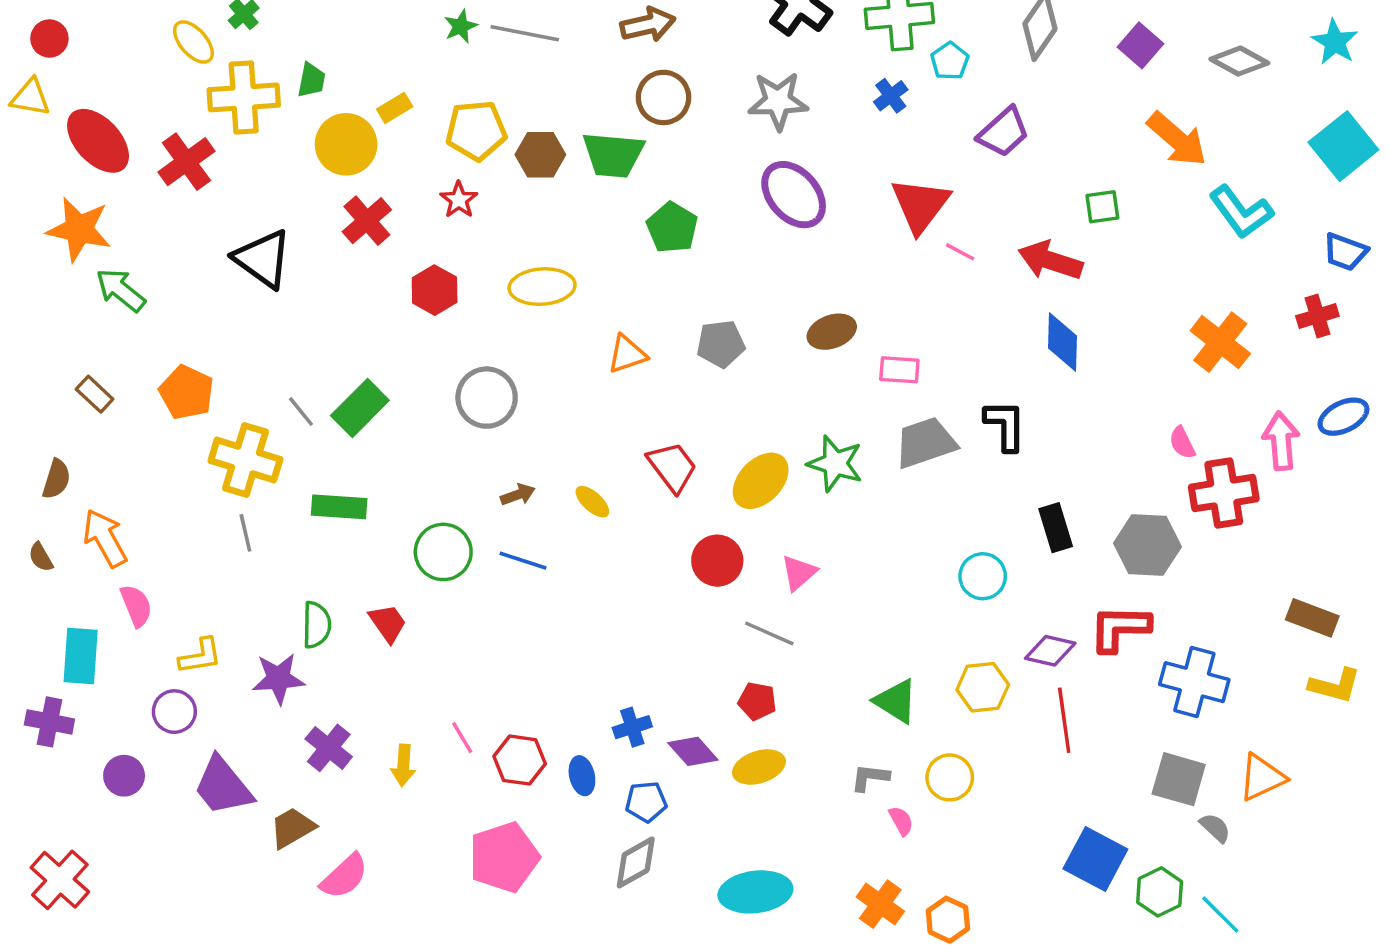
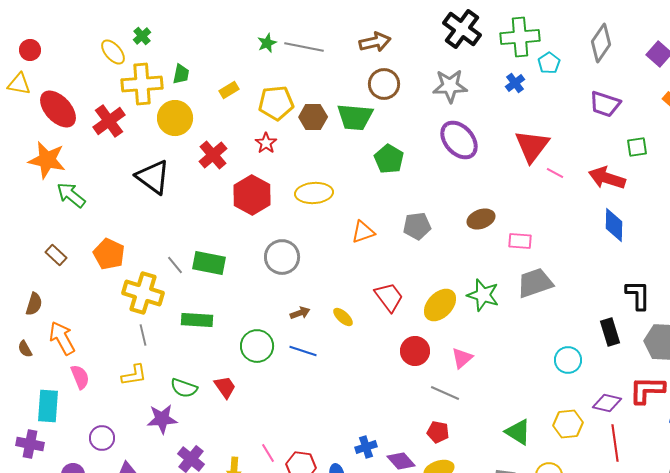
purple trapezoid: (1003, 132) -> (605, 104), moved, turned 60
yellow circle: (346, 144) -> (175, 118), moved
red hexagon: (435, 290) -> (252, 195), size x1.4
green rectangle: (360, 408) -> (209, 263), turned 56
black L-shape: (1005, 425) -> (638, 295), moved
green semicircle: (317, 625) -> (184, 388), turned 108
yellow L-shape: (200, 656) -> (134, 375), moved

